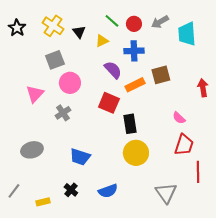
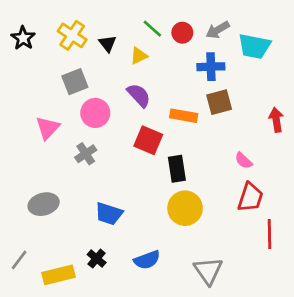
cyan trapezoid: (187, 34) -> (254, 46), turned -75
blue cross: (134, 51) -> (211, 67), moved
purple semicircle: (113, 70) -> (139, 95), moved
orange rectangle: (135, 85) -> (184, 116), turned 36
gray triangle: (166, 193) -> (208, 271), moved
yellow rectangle: (43, 202) -> (59, 275), size x1.6

